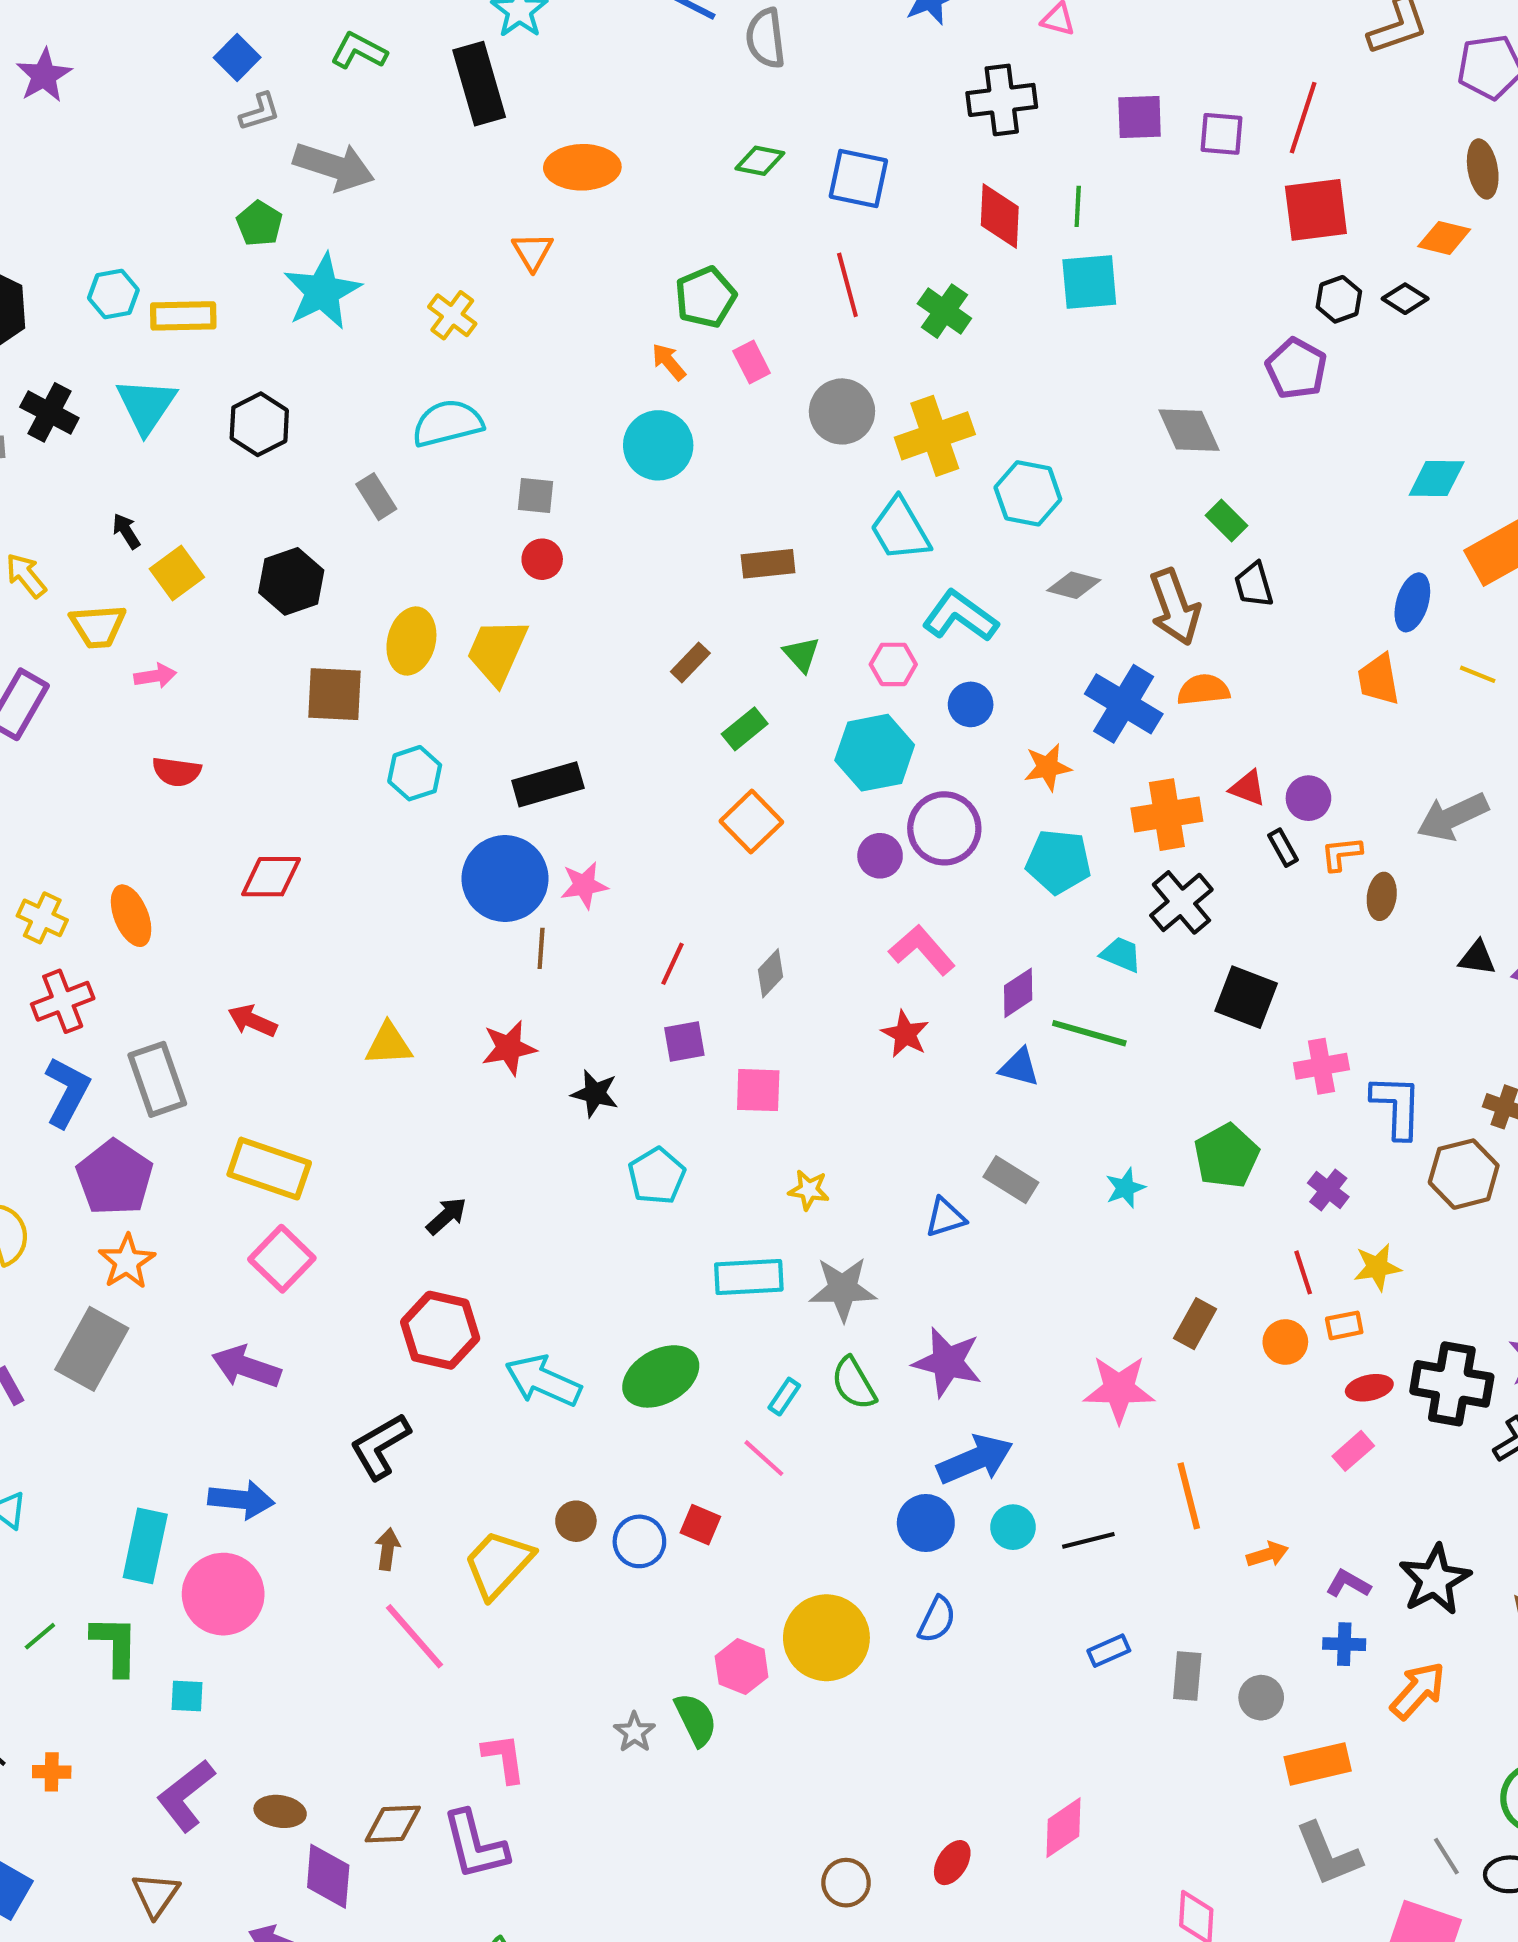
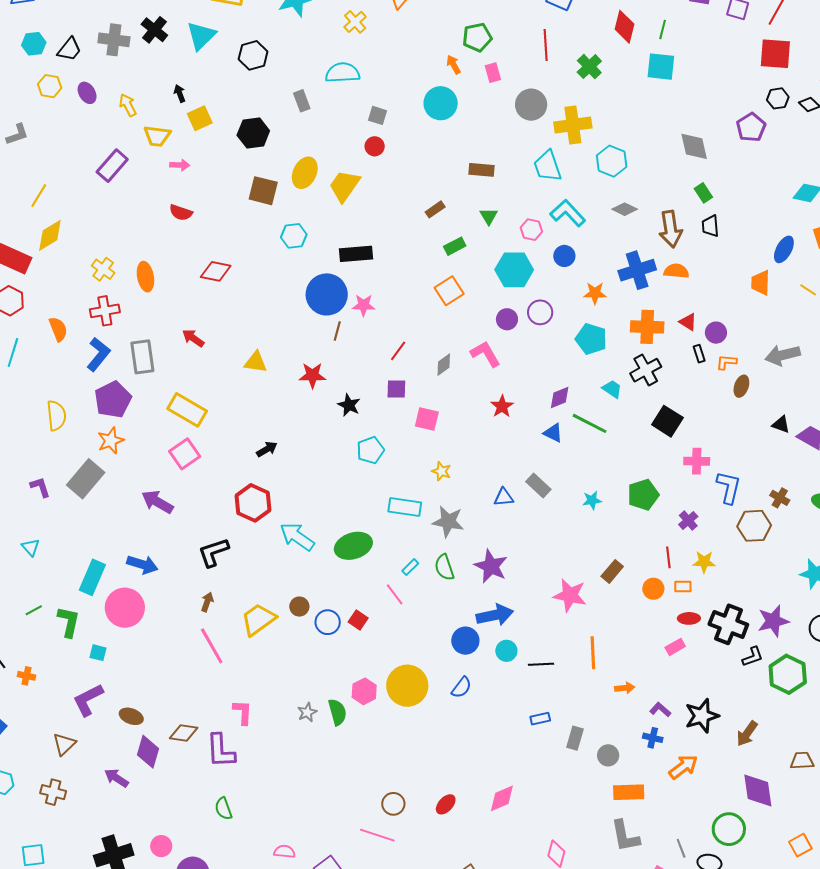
blue cross: (1124, 704) -> (637, 270), turned 30
purple circle: (944, 828) -> (540, 312), size x0.7
pink L-shape: (922, 950) -> (485, 354), moved

